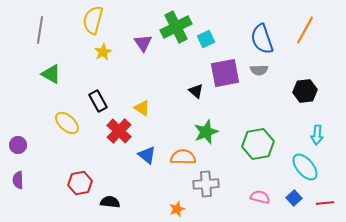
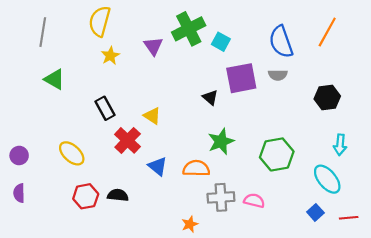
cyan square: (206, 39) -> (221, 42), turned -36
yellow ellipse: (67, 123) -> (72, 153), moved
pink semicircle: (260, 197) -> (254, 201), moved
black semicircle: (110, 202) -> (118, 195), moved

